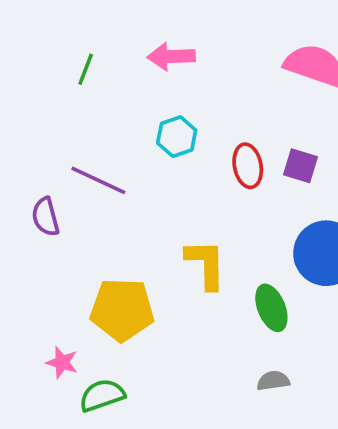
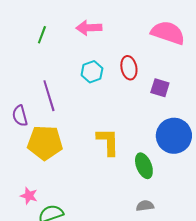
red ellipse: (248, 166) -> (129, 68), moved
purple line: (98, 180) -> (49, 96), turned 48
yellow pentagon: (122, 310) -> (45, 143), moved

